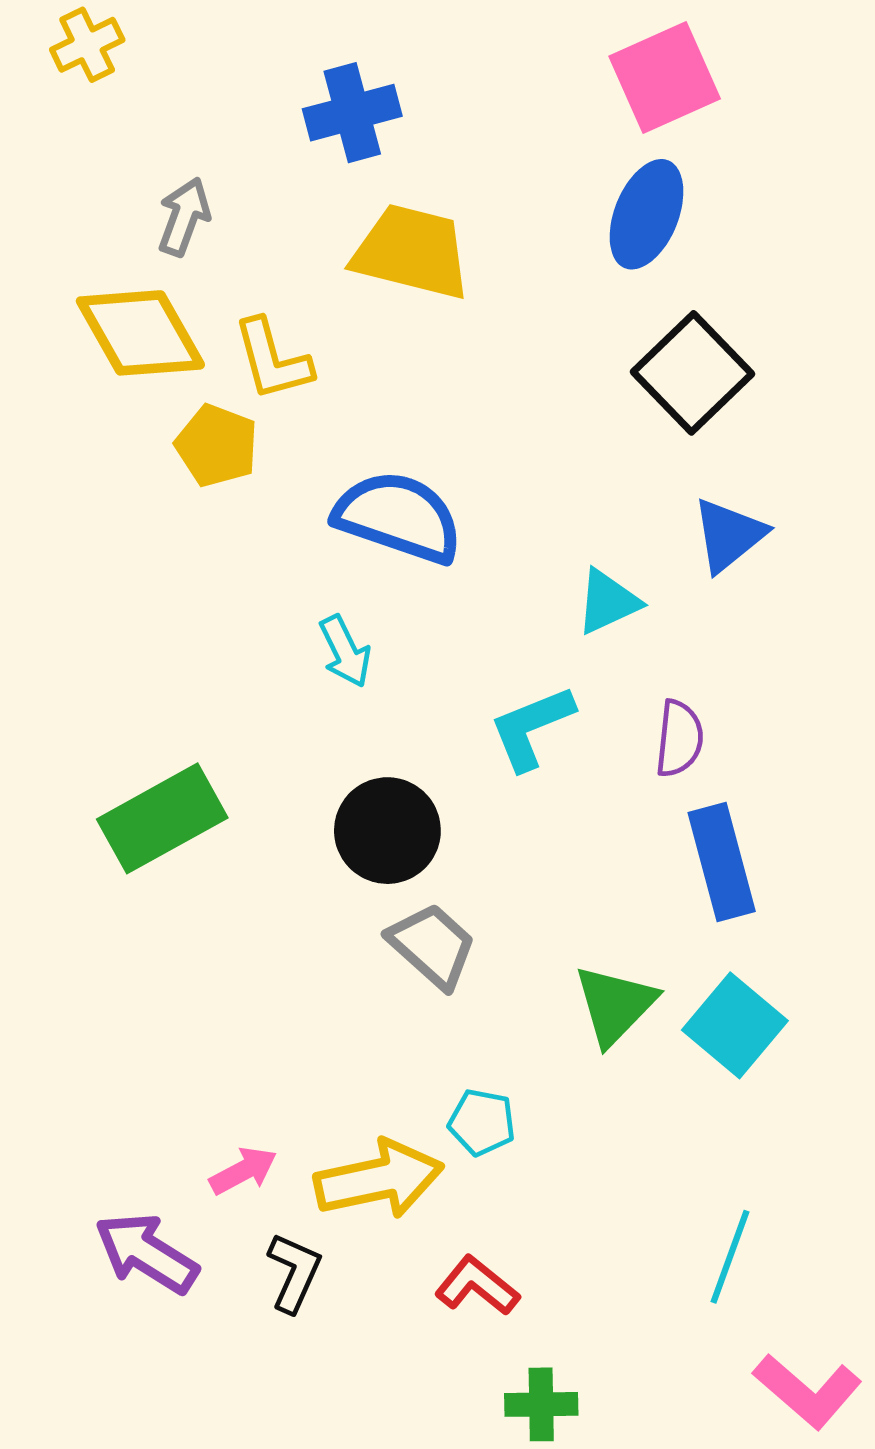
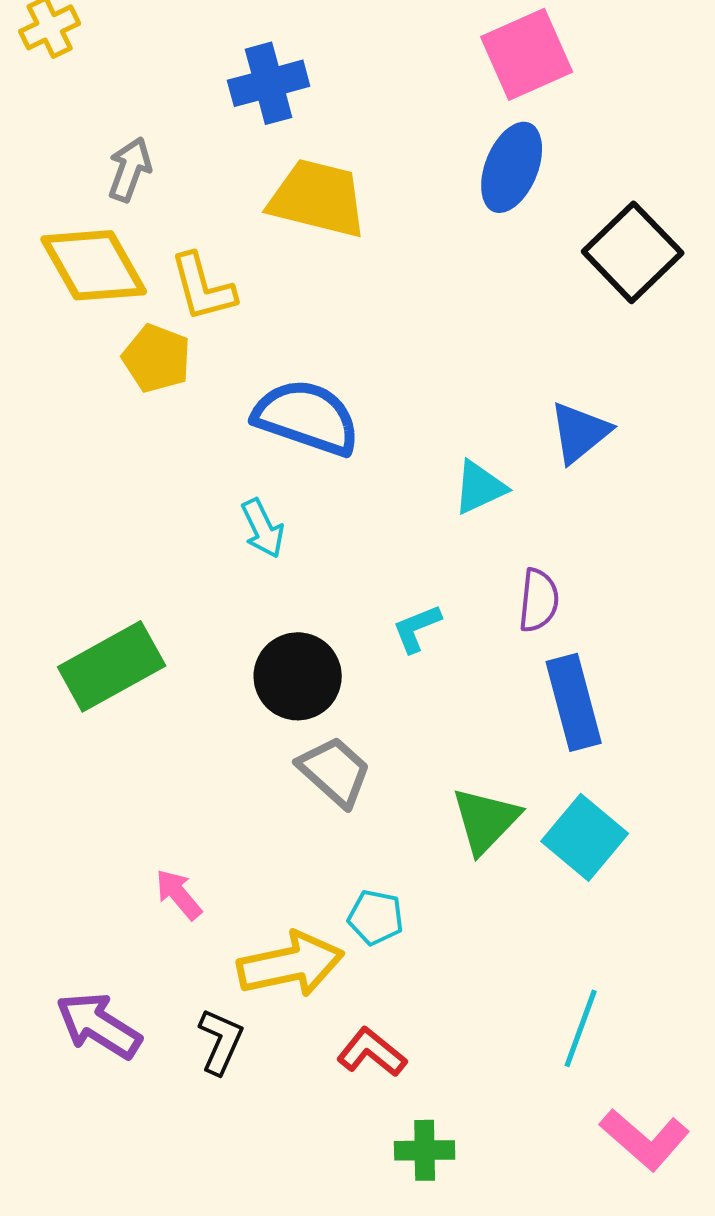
black square: (693, 373) -> (633, 252), moved
cyan L-shape: (531, 728) -> (417, 628), moved, size x0.7
pink arrow: (243, 1171) -> (179, 894), moved, turned -102

